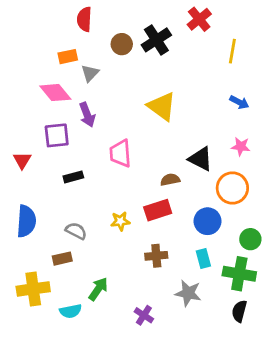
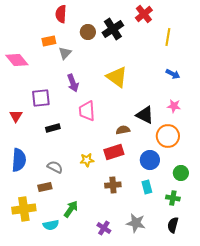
pink diamond: (55, 93) -> (17, 60), moved
purple arrow: (87, 115) -> (73, 83), moved
green cross: (239, 274) -> (173, 198), size x0.6
gray star: (188, 293) -> (136, 223), moved

